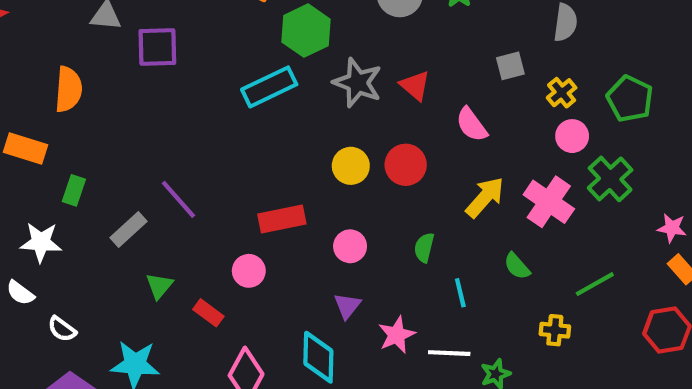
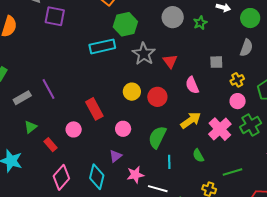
red rectangle: (282, 219) -> (94, 109), turned 60
green semicircle: (424, 248) -> (157, 137), size x1.6

